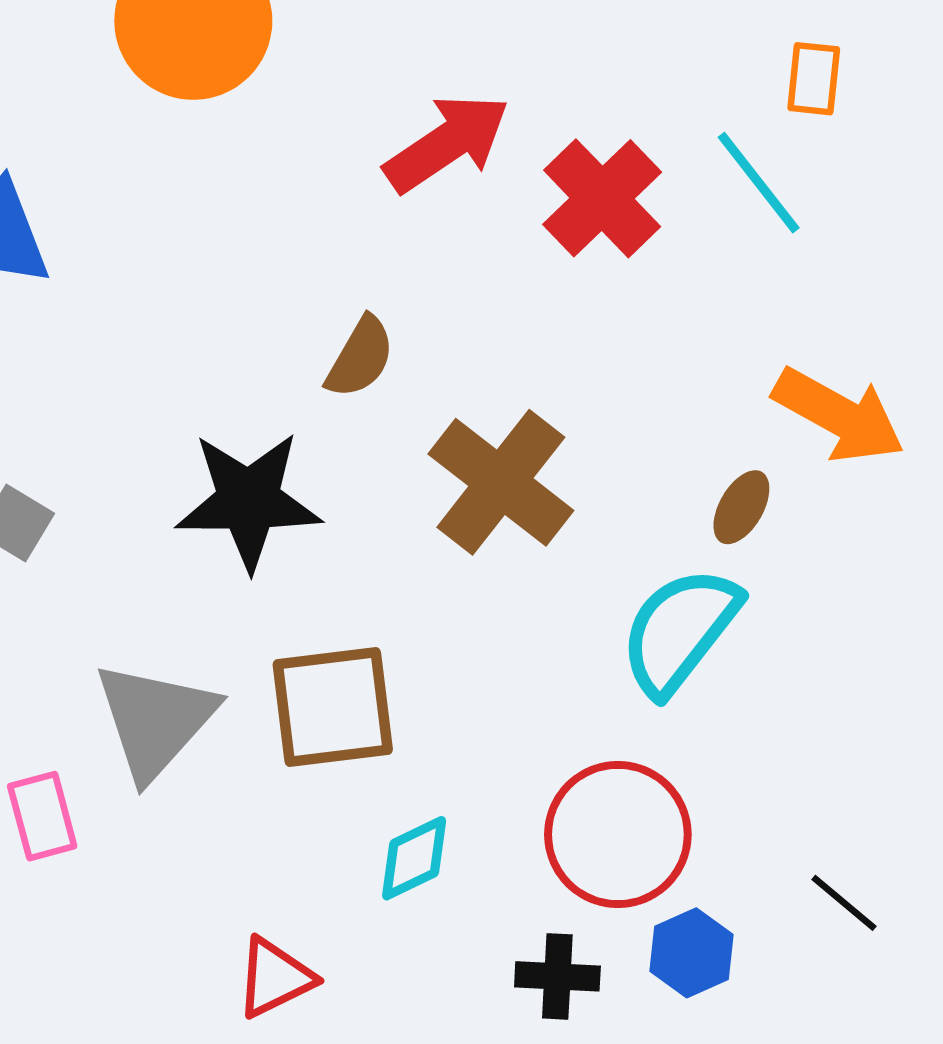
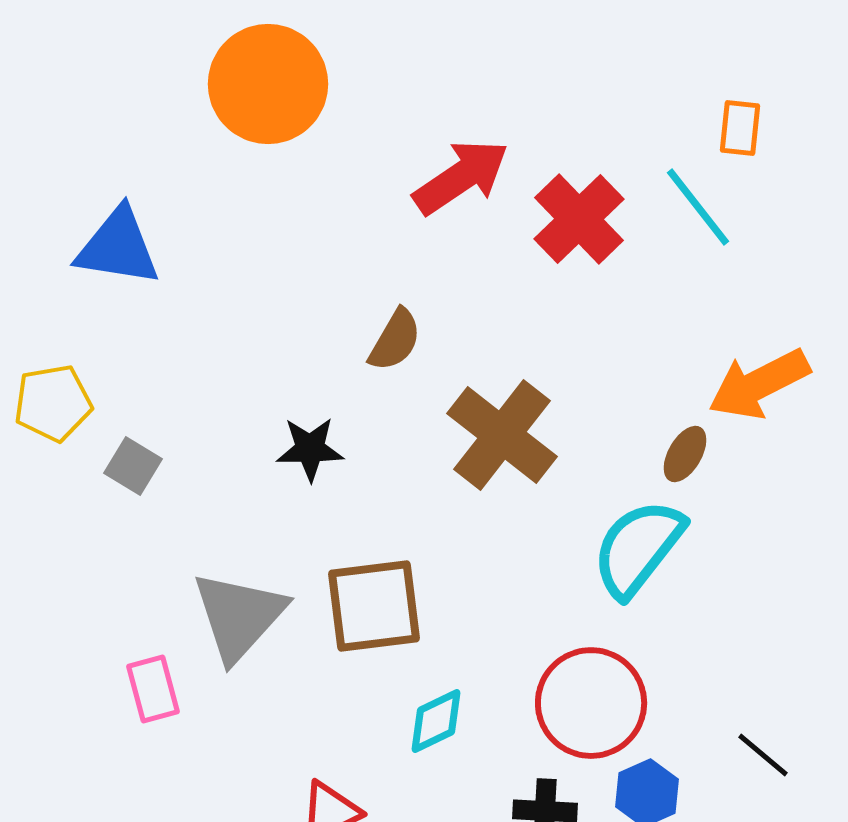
orange arrow: (839, 415) -> (759, 384), turned 124
black star: (249, 501) -> (310, 449), size x0.6

